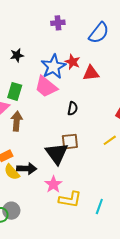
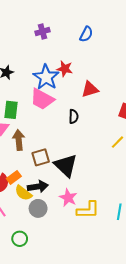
blue semicircle: (99, 33) -> (86, 34), size x0.7
red triangle: (91, 73) -> (90, 89), moved
brown square: (70, 142) -> (41, 157), moved
gray circle: (11, 211) -> (38, 208), moved

